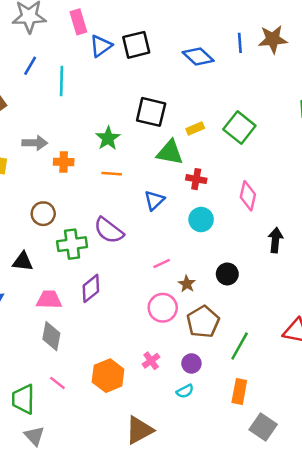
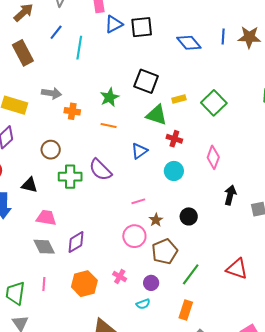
purple diamond: (91, 288) -> (76, 242), moved
gray diamond: (51, 336) -> (44, 247), turned -45
pink cross: (151, 361) -> (120, 276), turned -32
pink line: (57, 383) -> (44, 284), turned 48

